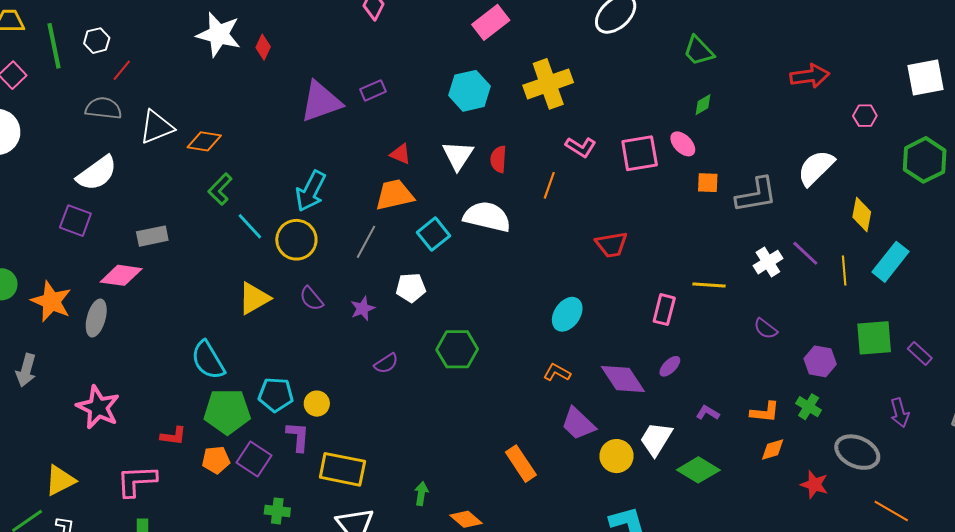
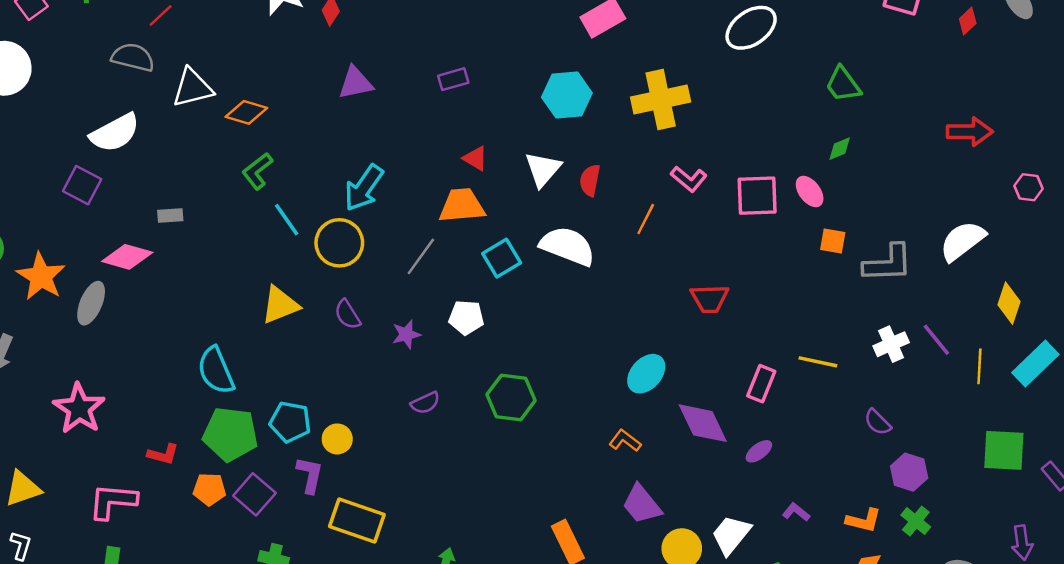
purple triangle: (321, 102) -> (356, 83), moved, size x0.7
gray rectangle: (152, 236) -> (170, 216), size x0.7
purple hexagon: (820, 361) -> (909, 472), moved
purple diamond: (623, 379) -> (703, 423), moved

